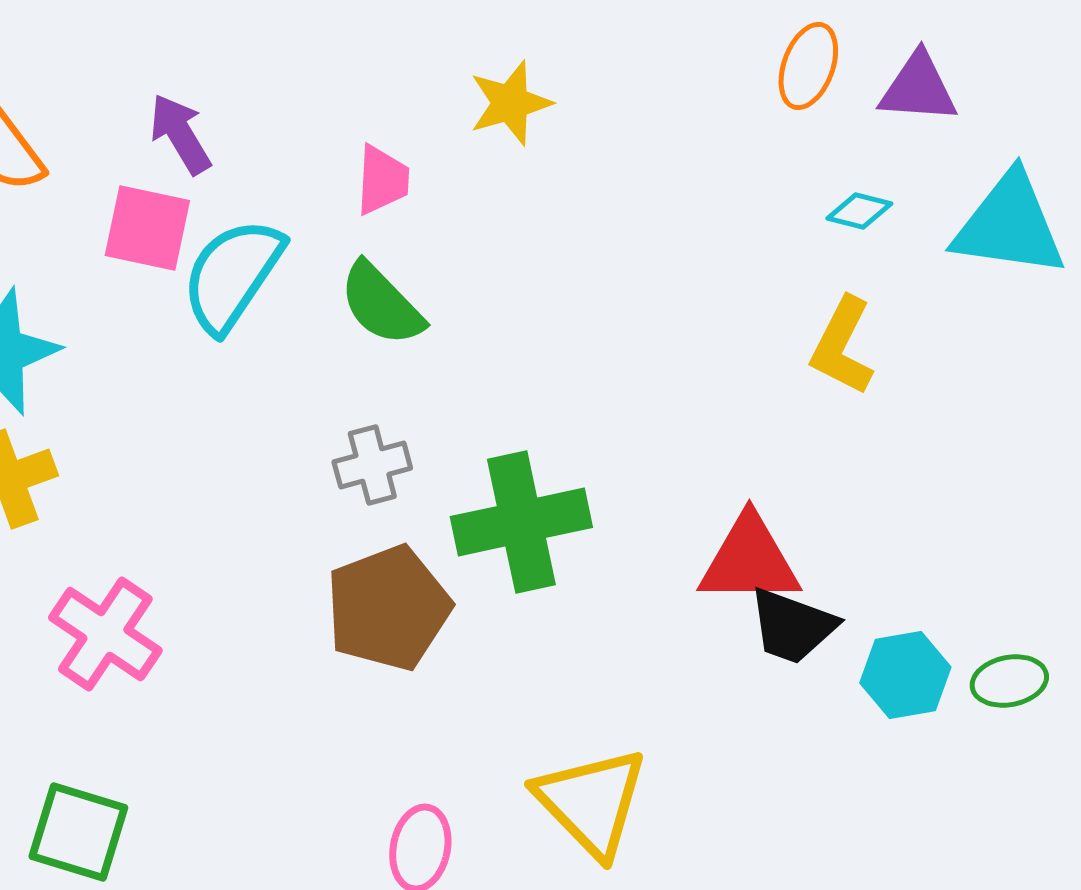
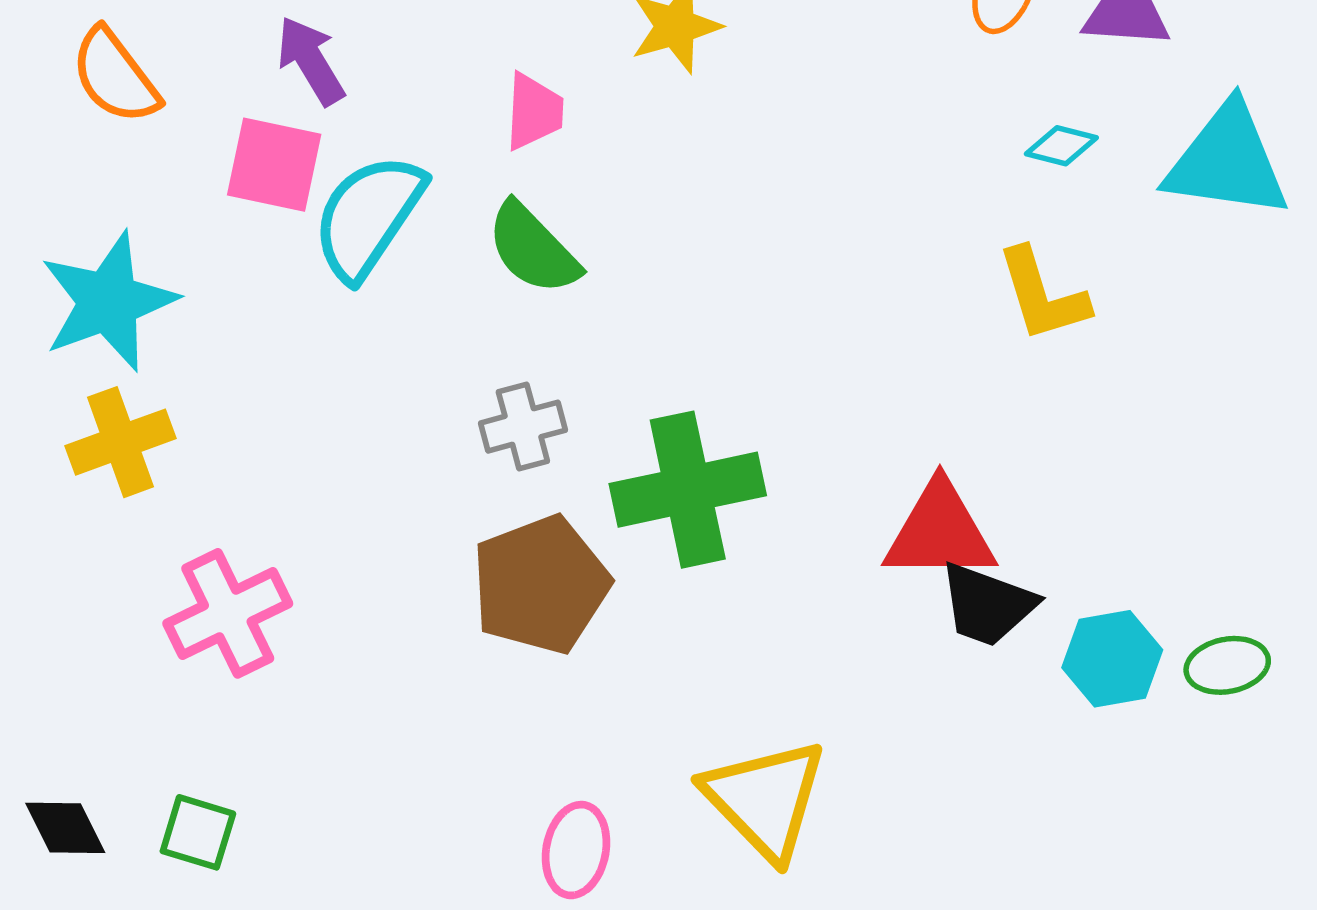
yellow L-shape: (842, 346) -> (1043, 295), turned -44
pink cross: (105, 634) -> (228, 613), turned 30
green square: (78, 832) -> (198, 832), size x0.7

